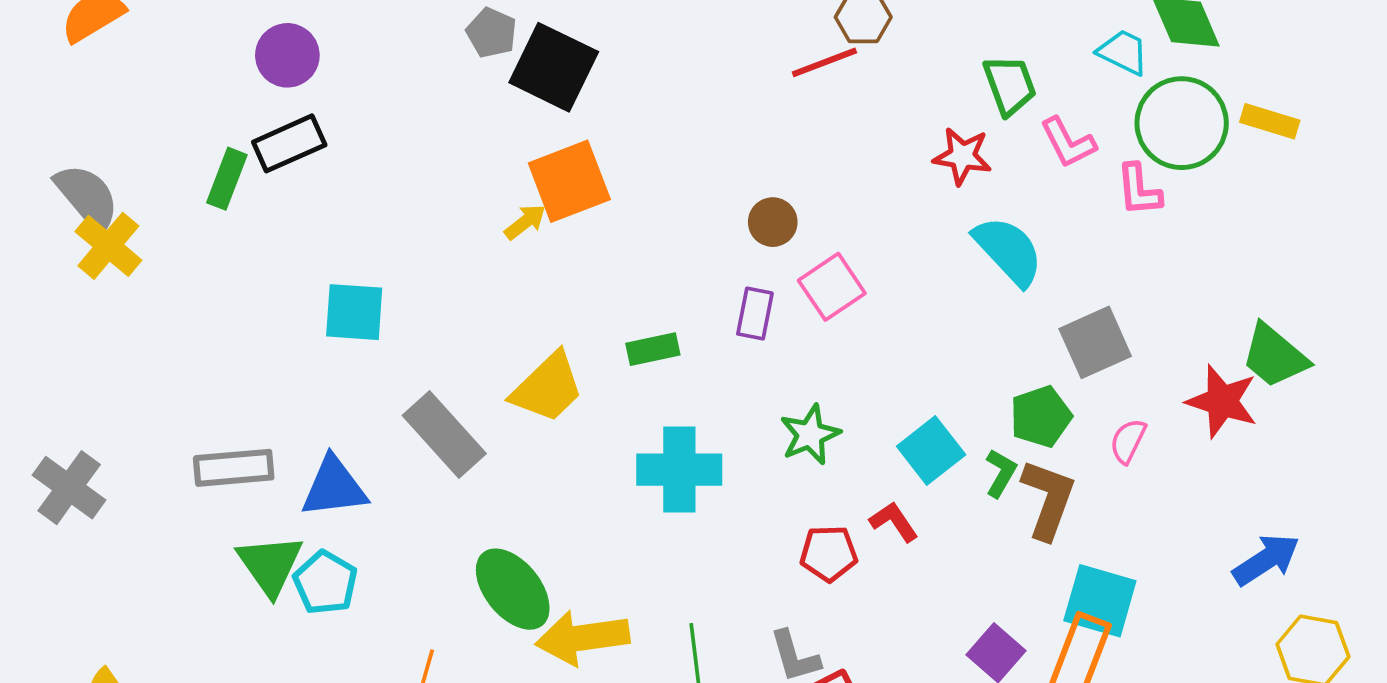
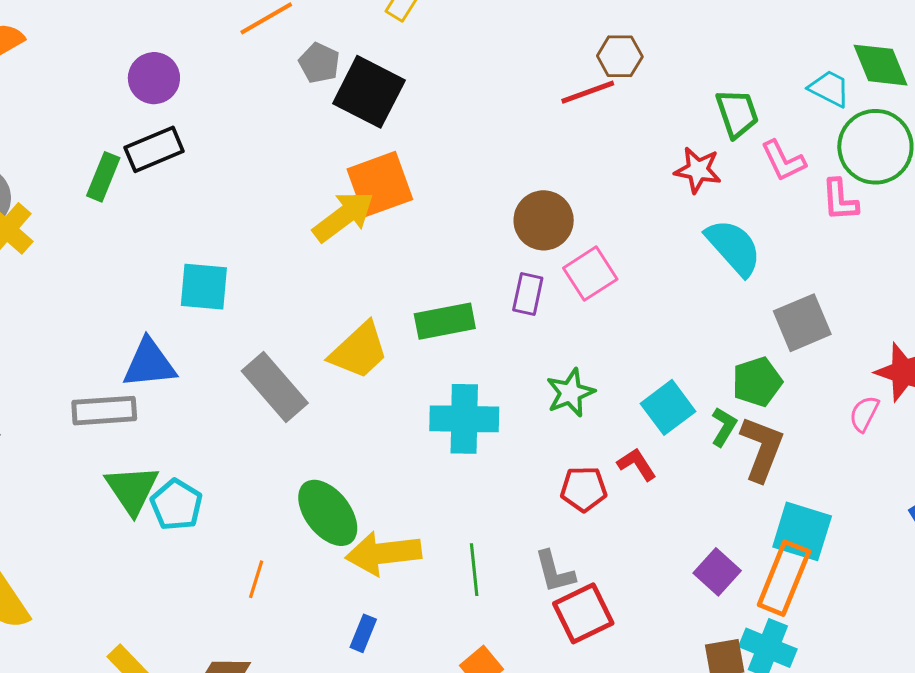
yellow arrow: (525, 222) -> (343, 216), size x1.8
brown circle: (773, 222) -> (544, 220), size x1.5
green rectangle: (653, 349) -> (445, 321), size x1.4
pink semicircle: (1128, 441) -> (864, 414), moved
blue triangle: (334, 487) -> (149, 364), moved

